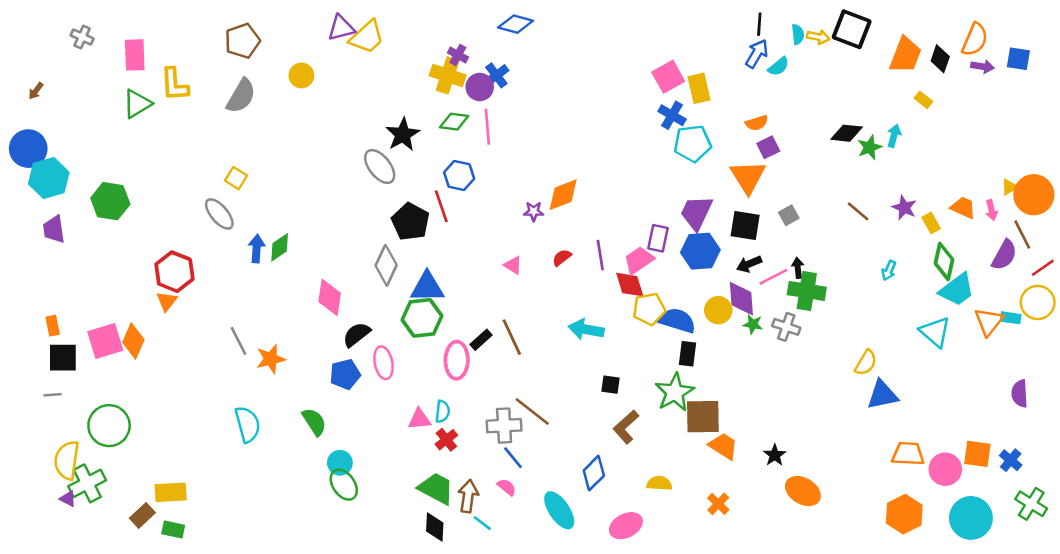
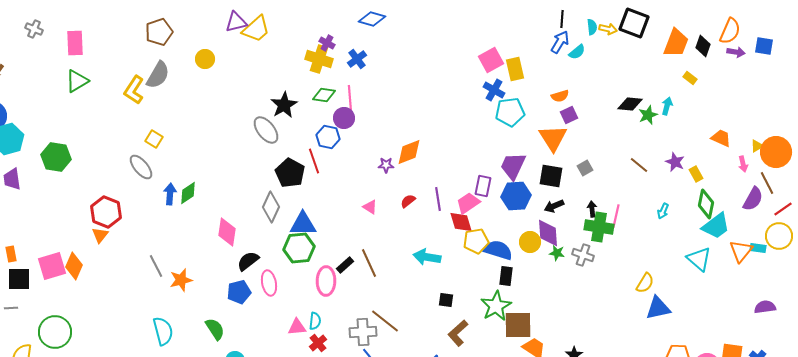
yellow L-shape: (174, 84) -> (134, 90), moved, turned 36
purple circle: (480, 87) -> (344, 118), moved
orange trapezoid: (963, 208) -> (721, 138), moved
pink line: (773, 277) -> (616, 216), moved, turned -50
purple semicircle: (1020, 394) -> (765, 307), turned 85

